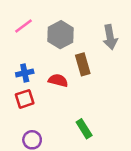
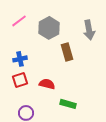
red semicircle: (58, 80) -> (47, 84), moved
green rectangle: (84, 129) -> (68, 104), turned -42

